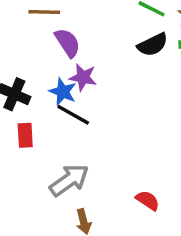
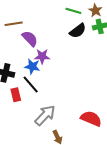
black line: (73, 115) -> (31, 85), moved, turned 30
red semicircle: (148, 200) -> (91, 119), size x1.5

